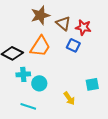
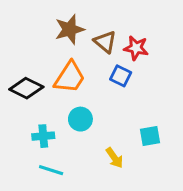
cyan cross: (23, 74) -> (43, 136), moved
cyan circle: (39, 83) -> (80, 119), moved

